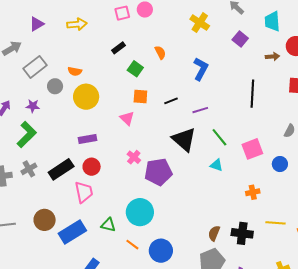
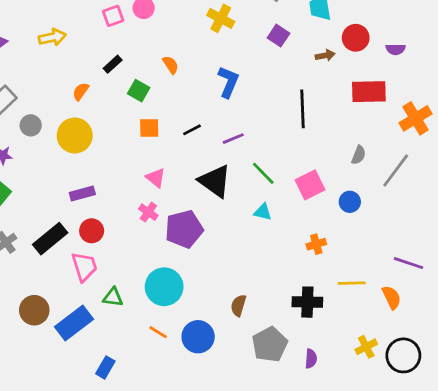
orange semicircle: (75, 71) -> (81, 91), moved, turned 120
pink triangle: (127, 118) -> (156, 178), moved
green triangle: (108, 225) -> (113, 297), moved
brown semicircle: (214, 233) -> (238, 305), moved

